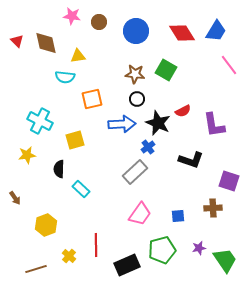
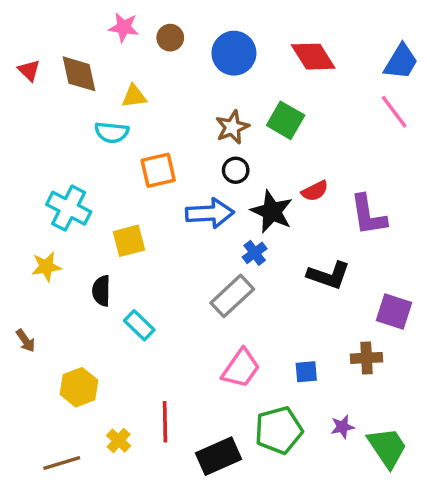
blue trapezoid: (216, 31) -> (401, 62), moved
brown star: (135, 74) -> (232, 127), turned -30

